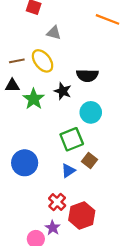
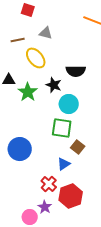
brown line: (17, 61) -> (18, 40), moved
cyan circle: (91, 112) -> (69, 104), moved
green square: (72, 139) -> (62, 128), turned 30
blue triangle: (68, 171) -> (64, 164), moved

